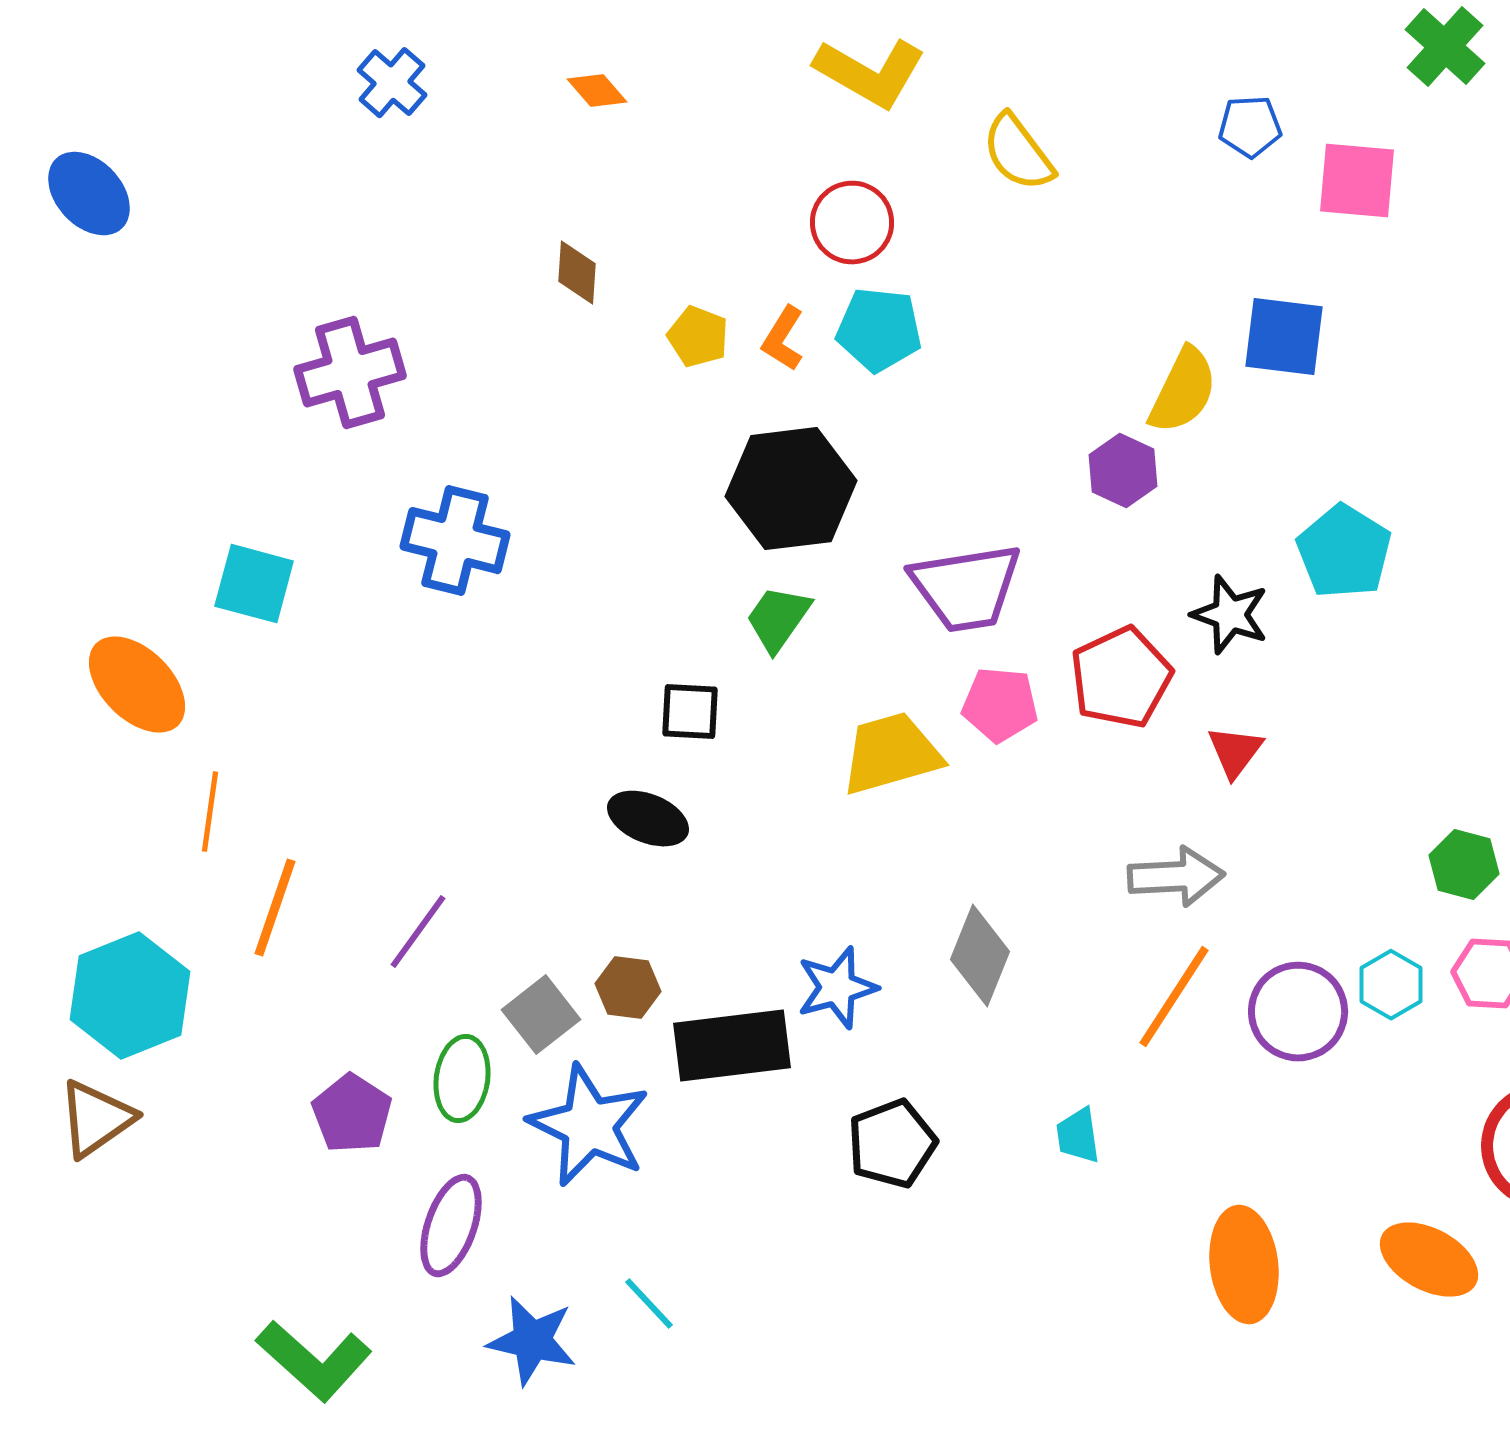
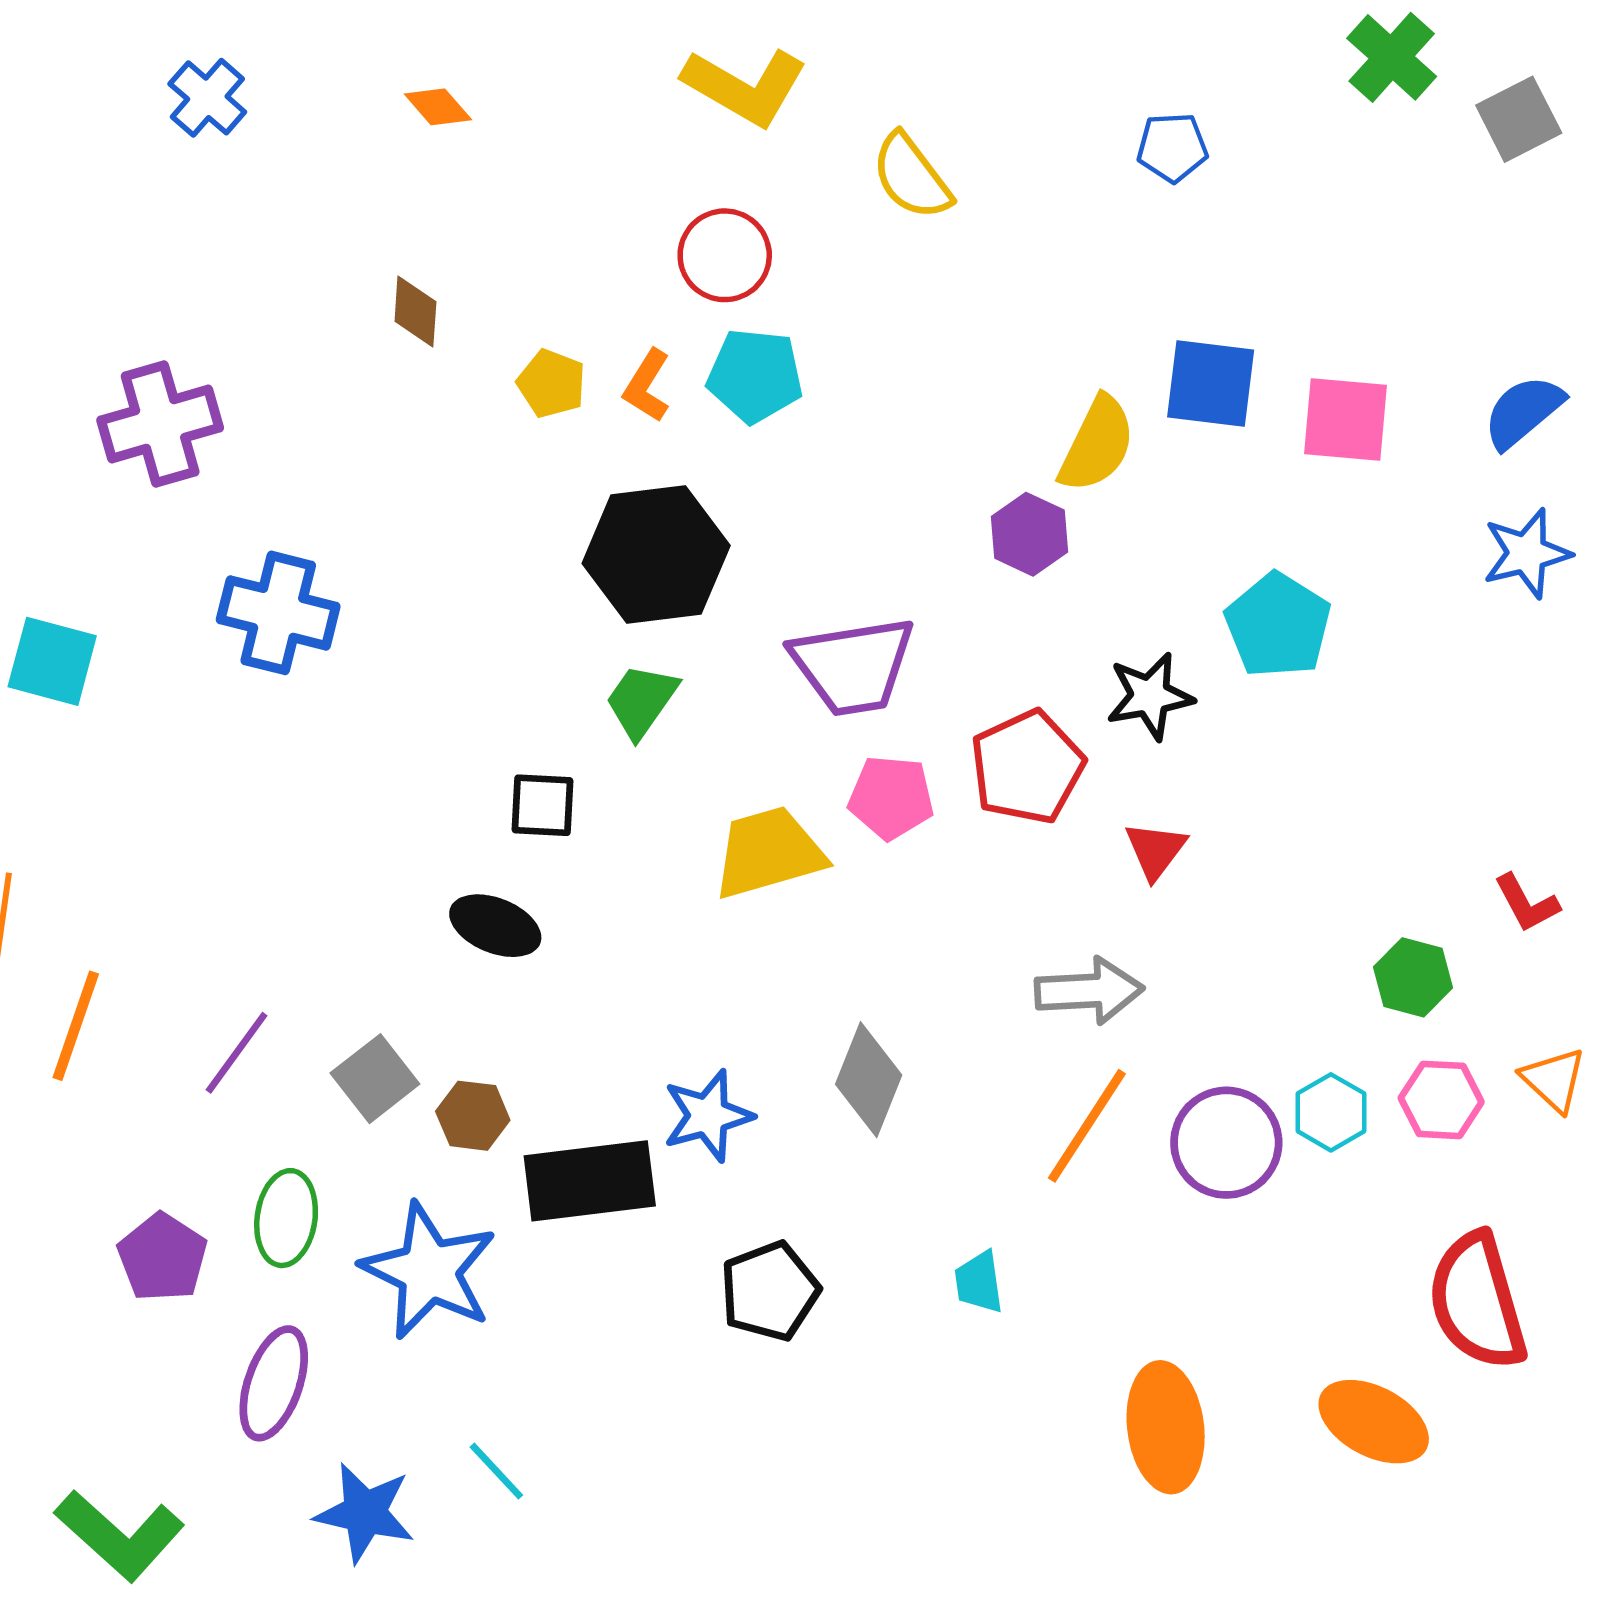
pink square: (1357, 181) -> (1346, 420), moved
black star: (1230, 615) -> (1150, 696), turned -30
gray square: (541, 1015) -> (375, 1079), moved

